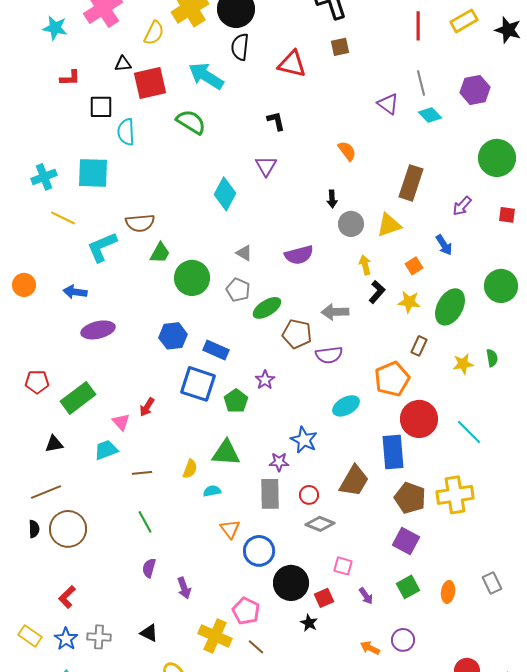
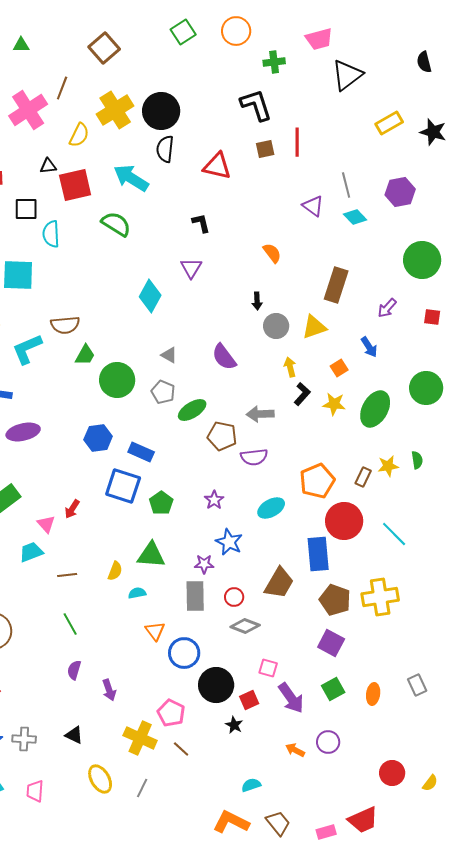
red line: (418, 26) -> (297, 142), moved
purple semicircle: (299, 255) -> (224, 357), turned 68
brown rectangle: (419, 346) -> (363, 477), moved
purple star: (265, 380) -> (214, 500), moved
purple arrow: (366, 596) -> (291, 698), size x1.8

